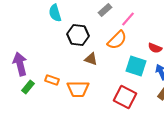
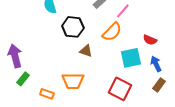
cyan square: (136, 66) -> (131, 58), turned -30
orange rectangle: (52, 80) -> (47, 94), moved

